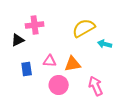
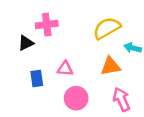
orange triangle: (73, 64) -> (111, 66), moved

